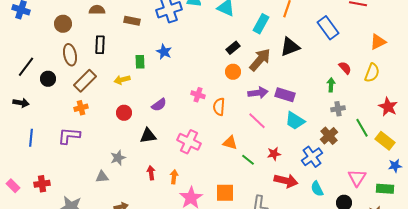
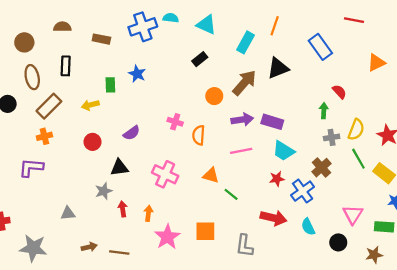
black rectangle: (233, 48) -> (200, 59), moved
yellow semicircle: (372, 73) -> (356, 130), moved
pink line: (257, 121) -> (241, 151), turned -54
red star: (274, 154) -> (277, 179), moved
gray star: (118, 158) -> (104, 191), moved

